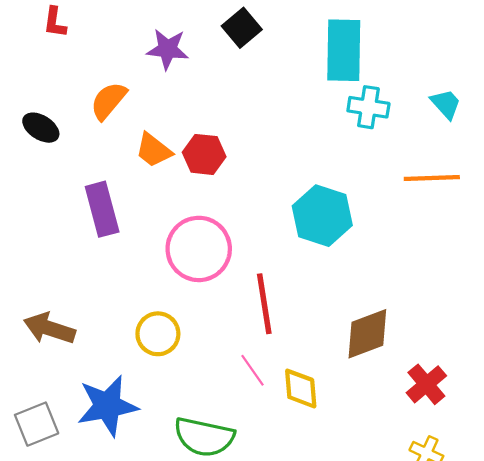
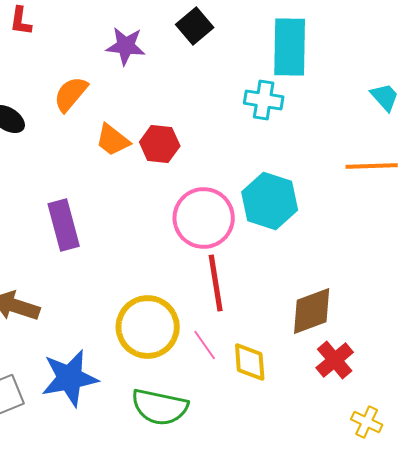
cyan cross: (368, 107) -> (264, 100), moved
purple rectangle: (102, 209) -> (64, 225), moved
pink circle: (199, 249) -> (204, 218), moved
yellow circle: (158, 334) -> (148, 327), moved, size x1.5
red cross: (426, 384) -> (335, 360), moved

